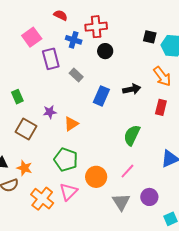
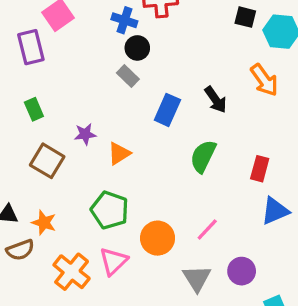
black circle: (105, 51) -> (137, 48), moved
purple rectangle: (51, 59) -> (31, 47), moved
black arrow: (132, 89) -> (216, 100), turned 66
red rectangle: (161, 107) -> (260, 169), moved
green semicircle: (132, 135) -> (203, 156), moved

